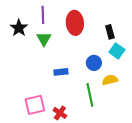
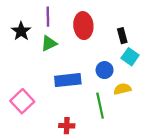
green triangle: (44, 39) -> (49, 43), turned 35
blue rectangle: (61, 72) -> (68, 80), size x1.6
pink square: (35, 105) -> (22, 101), moved, turned -30
red cross: (60, 113) -> (67, 126), turned -32

